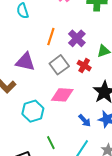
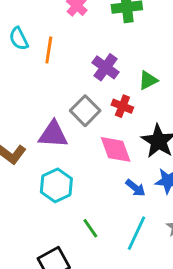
orange line: (51, 37) -> (49, 50), moved
purple triangle: (25, 62) -> (53, 134), moved
pink diamond: (62, 95) -> (116, 149), moved, turned 75

